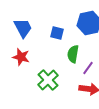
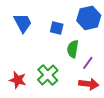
red star: (21, 57) -> (18, 80), moved

